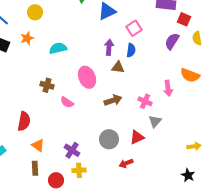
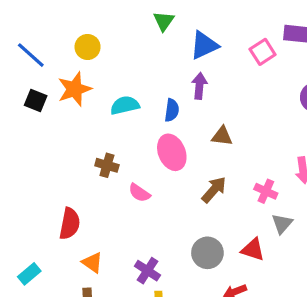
pink square: (134, 28) -> (263, 52), moved
orange star: (27, 38) -> (75, 89), size x1.5
purple arrow: (109, 47) -> (199, 86), moved
blue semicircle: (131, 50) -> (172, 110), moved
brown arrow: (113, 100) -> (214, 190), turned -30
red triangle: (137, 137) -> (253, 250), turned 42

